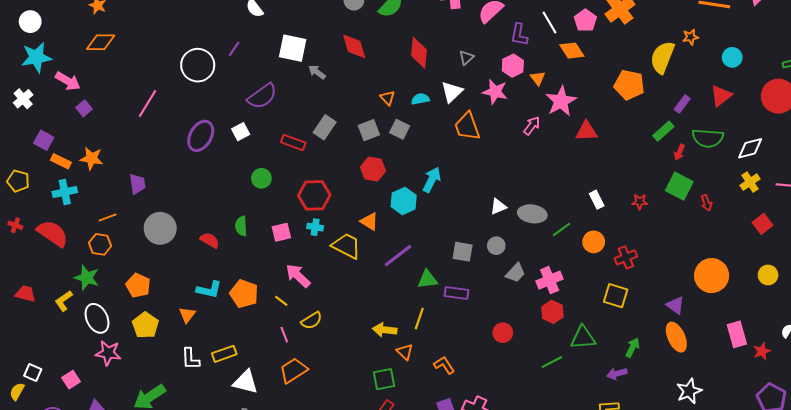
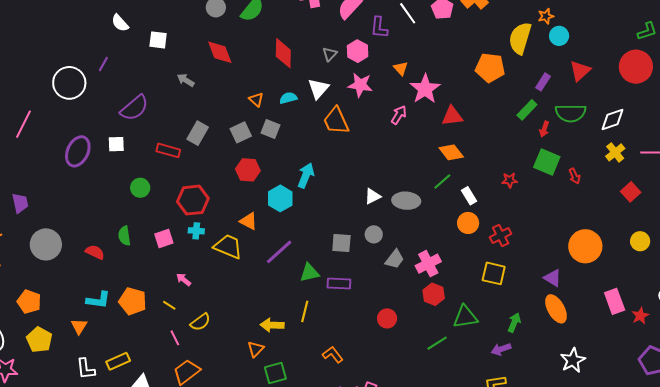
white square: (293, 48) -> (158, 40), moved, size x0.7
orange diamond: (572, 51) -> (451, 152), moved
cyan circle: (732, 57) -> (559, 36), moved
pink hexagon: (513, 66) -> (358, 51), moved
white square: (241, 132) -> (116, 144), turned 30
white rectangle: (597, 200) -> (469, 196), moved
green line: (561, 229) -> (442, 182), moved
pink arrow: (298, 276) -> (184, 280), size x0.6
orange triangle: (405, 352) -> (256, 349), moved, turned 36

